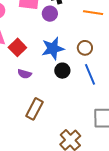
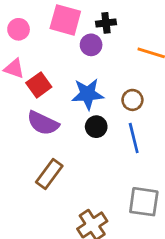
purple semicircle: (24, 74) -> (43, 123), size x1.6

